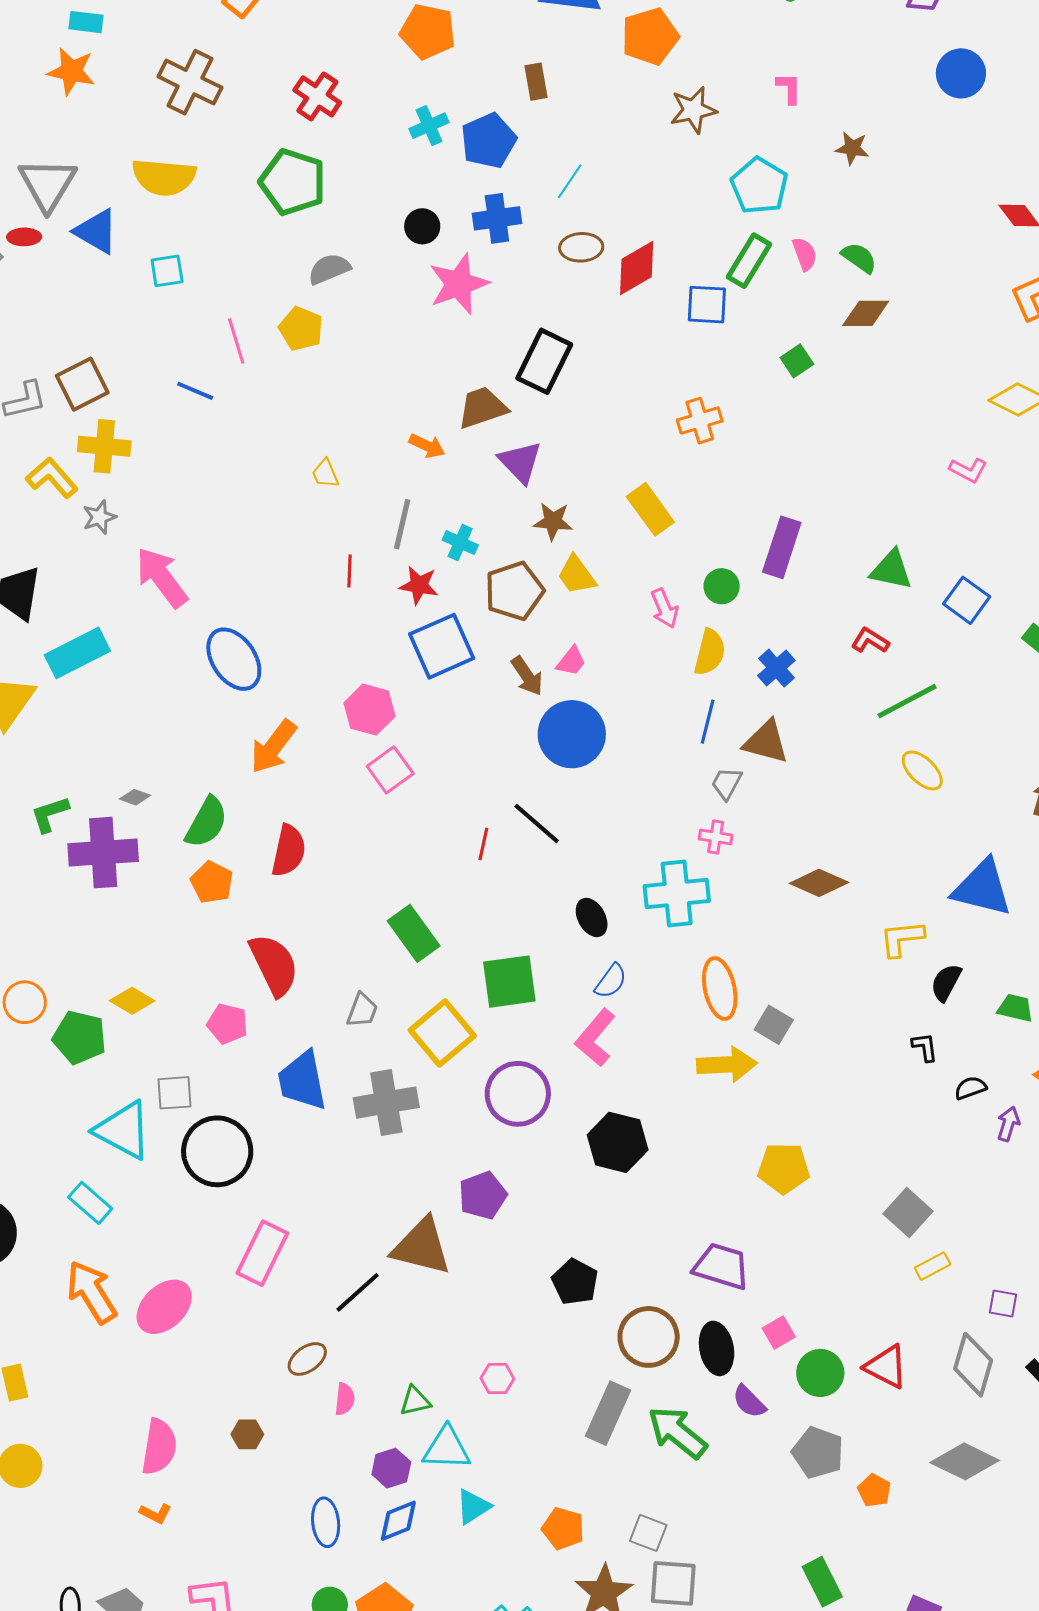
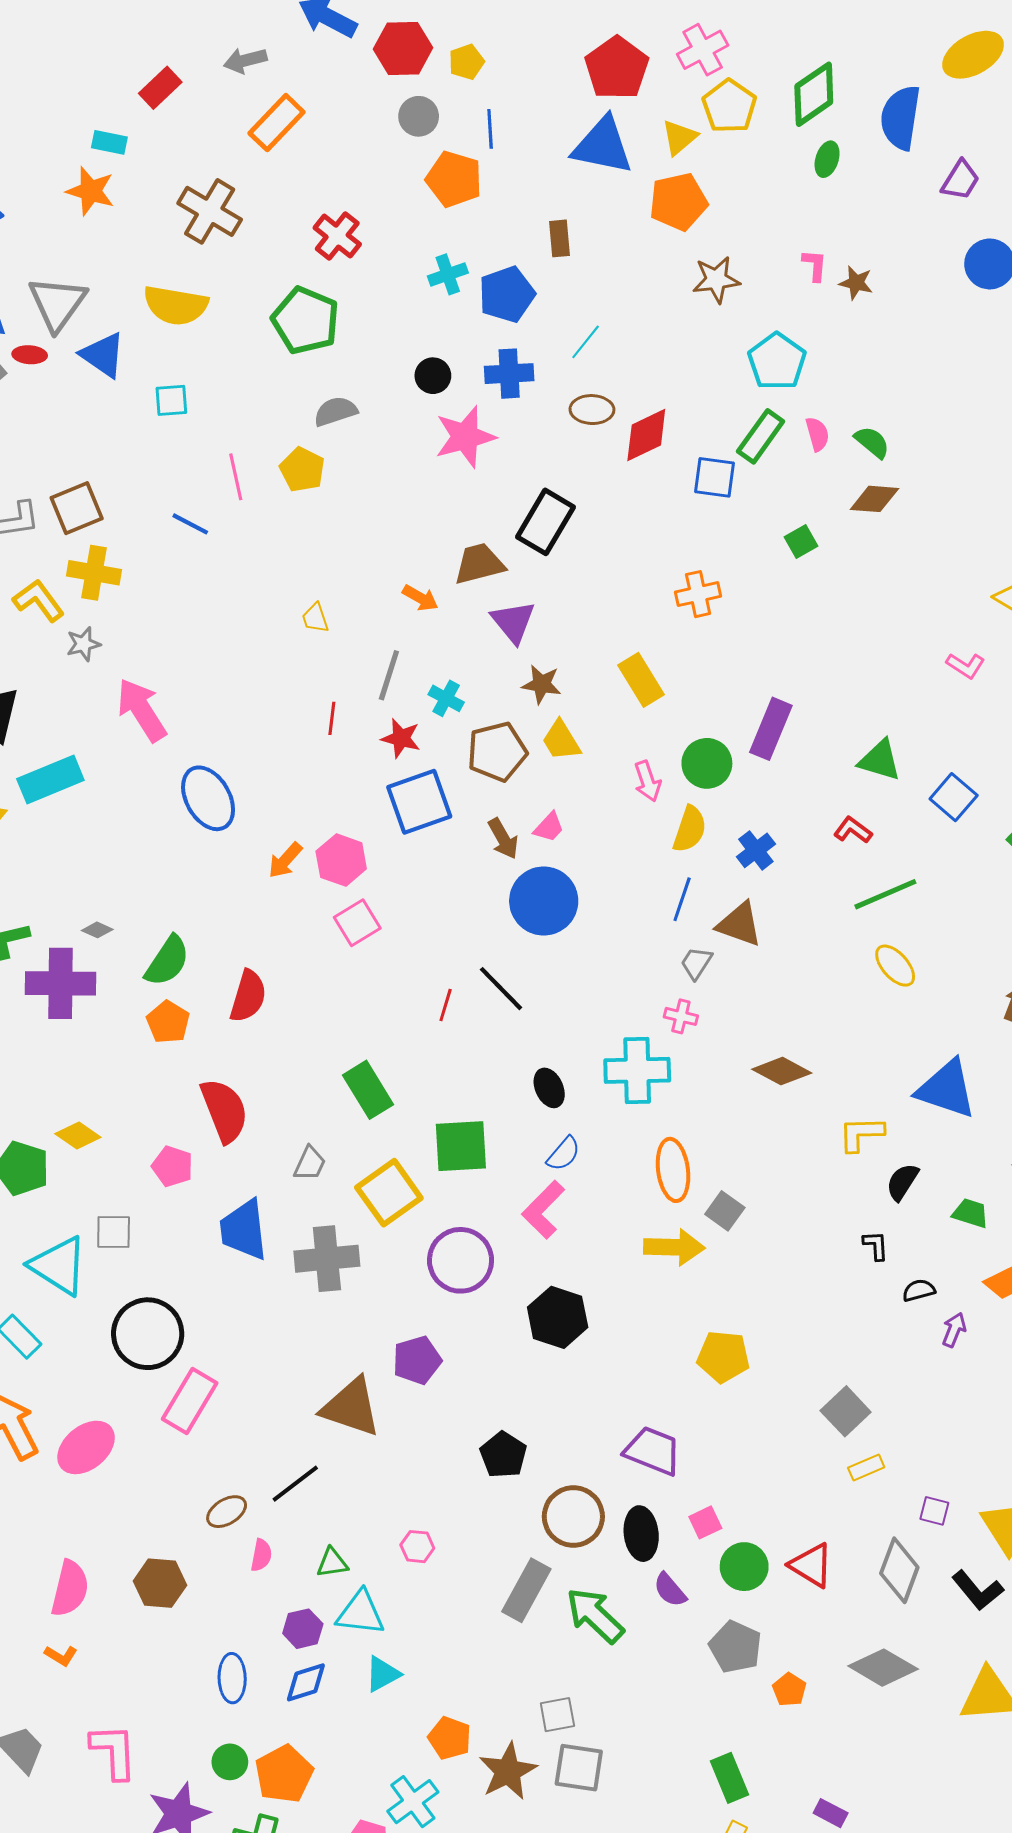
brown star: (852, 148) -> (856, 283), moved
green circle: (722, 586) -> (707, 763), size x1.4
orange arrow: (273, 747) -> (285, 860), moved, size x0.7
black circle: (217, 1151) -> (148, 1334), moved
black line: (358, 1292) -> (295, 1484), moved
brown hexagon: (247, 1434) -> (160, 1583), size x1.6
orange pentagon: (563, 1528) -> (450, 1738), moved
gray square: (648, 1533) -> (557, 1715), turned -36

